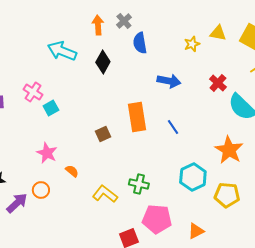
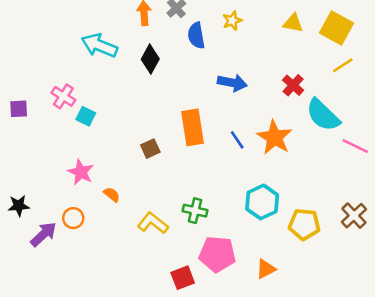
yellow star: (192, 44) -> (232, 21), moved
cyan square: (51, 108) -> (86, 116), turned -35
orange star: (229, 150) -> (274, 137), moved

